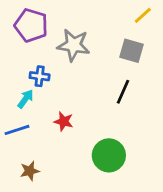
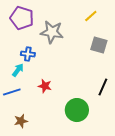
yellow line: (143, 15) -> (91, 16), moved
gray square: (131, 51) -> (99, 45), moved
black line: (123, 92) -> (103, 87), moved

